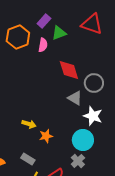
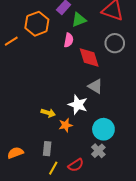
pink semicircle: (43, 45) -> (69, 40), moved
gray circle: (94, 83) -> (115, 43), moved
white star: (93, 116) -> (78, 105), moved
gray rectangle: (28, 159) -> (47, 149), turned 64

